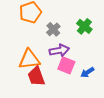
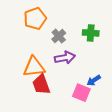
green cross: (84, 26) -> (91, 33), turned -35
pink square: (66, 65) -> (81, 93), moved

